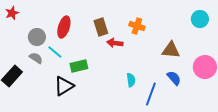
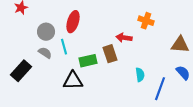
brown rectangle: (101, 27) -> (110, 54), moved
cyan line: (55, 52) -> (64, 47), turned 35
black triangle: (64, 86) -> (73, 81), turned 30

